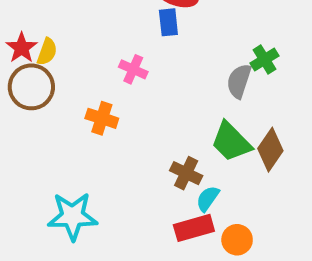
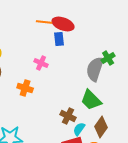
gray semicircle: (239, 81) -> (95, 69), size x1.4
brown diamond: (270, 150) -> (101, 127), moved

